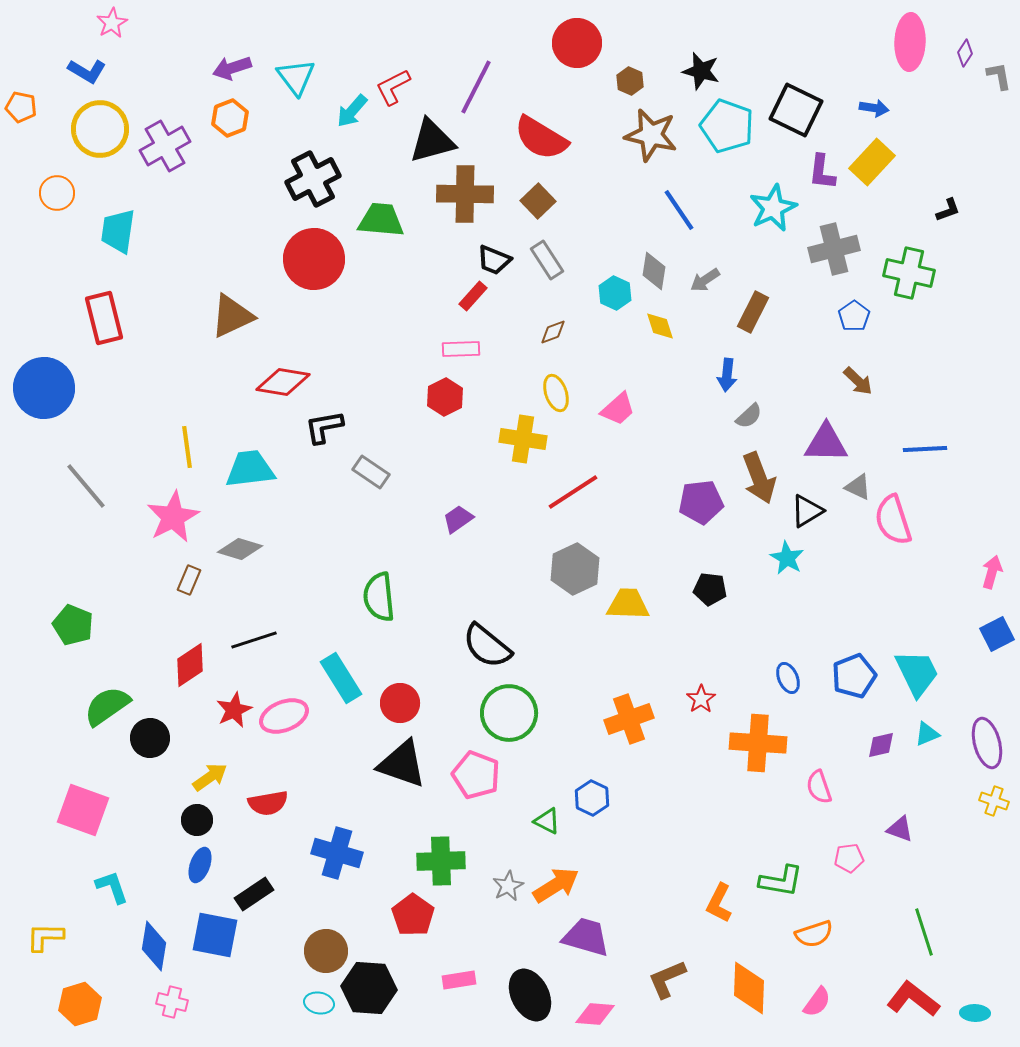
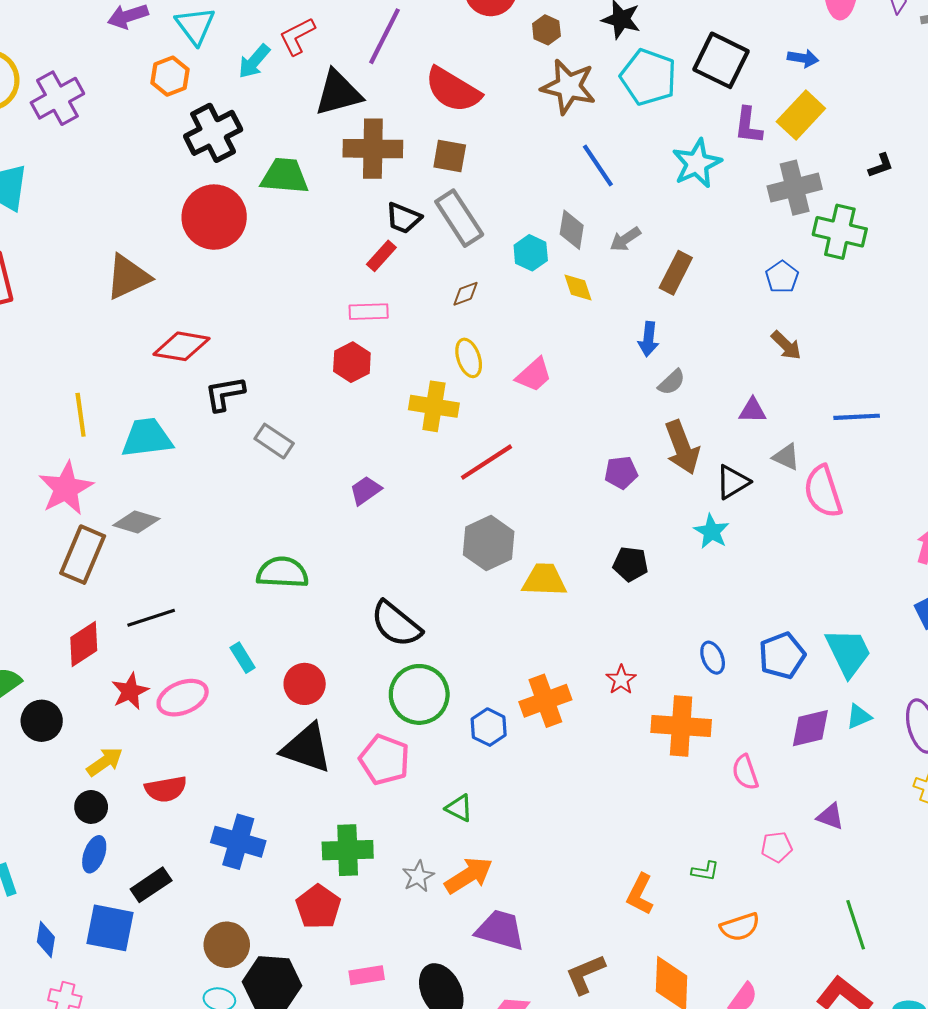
orange hexagon: (230, 118) -> (170, 76), moved
brown square: (538, 201) -> (450, 156), turned -36
gray cross: (834, 249) -> (795, 188), moved
gray rectangle: (547, 260) -> (459, 218), size x1.4
purple triangle: (826, 443) -> (753, 411), size x0.6
purple pentagon: (701, 502) -> (621, 473), size x0.7
brown rectangle: (189, 580) -> (83, 555), size x1.8
green semicircle: (379, 597) -> (282, 572), turned 99
cyan rectangle: (341, 678) -> (243, 658), size x0.6
purple diamond: (881, 745) -> (810, 728), size x1.4
blue hexagon: (592, 798) -> (489, 727), moved
green L-shape: (781, 881) -> (705, 871), size x0.6
blue diamond: (154, 946) -> (46, 939), size x0.7

